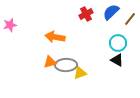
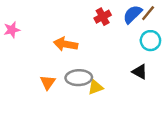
brown line: (130, 19) -> (148, 13), moved
cyan circle: (118, 43) -> (150, 41), moved
orange triangle: (50, 62) -> (48, 82), moved, turned -40

